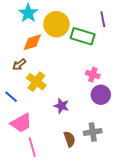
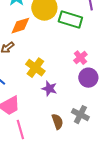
pink cross: (93, 75) -> (80, 58), turned 32
yellow cross: (36, 82) -> (35, 68), moved
gray cross: (93, 132) -> (80, 115), turned 36

